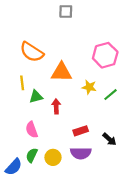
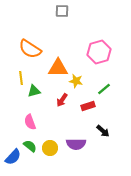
yellow star: (89, 87) -> (76, 81), moved
red arrow: (56, 106) -> (62, 100), moved, turned -144
red rectangle: (81, 131) -> (88, 106), moved
green semicircle: (32, 155) -> (30, 146), turned 104

